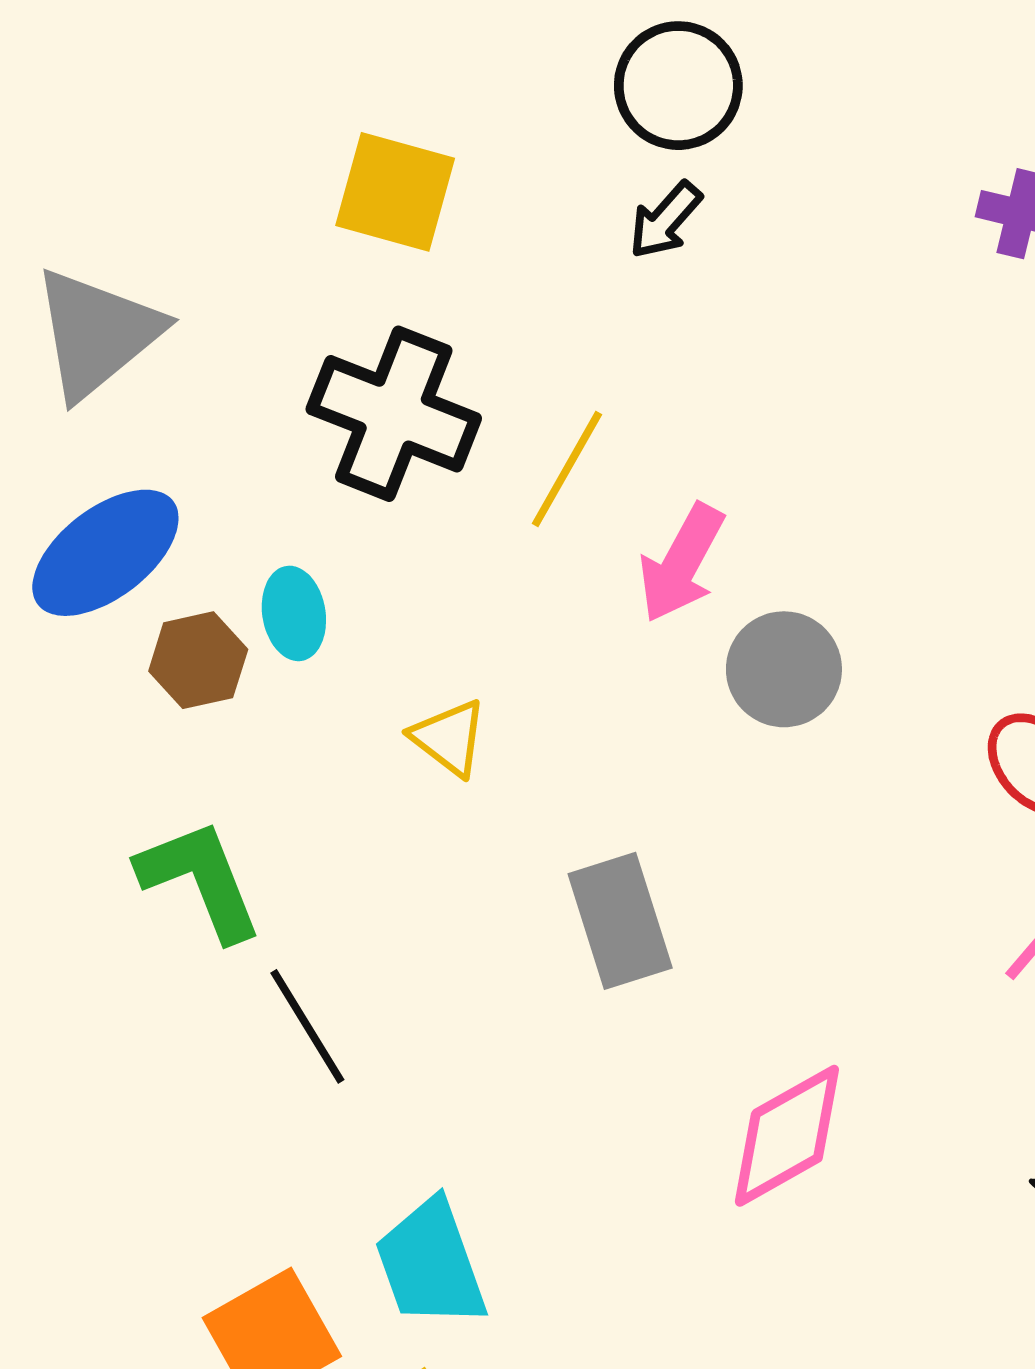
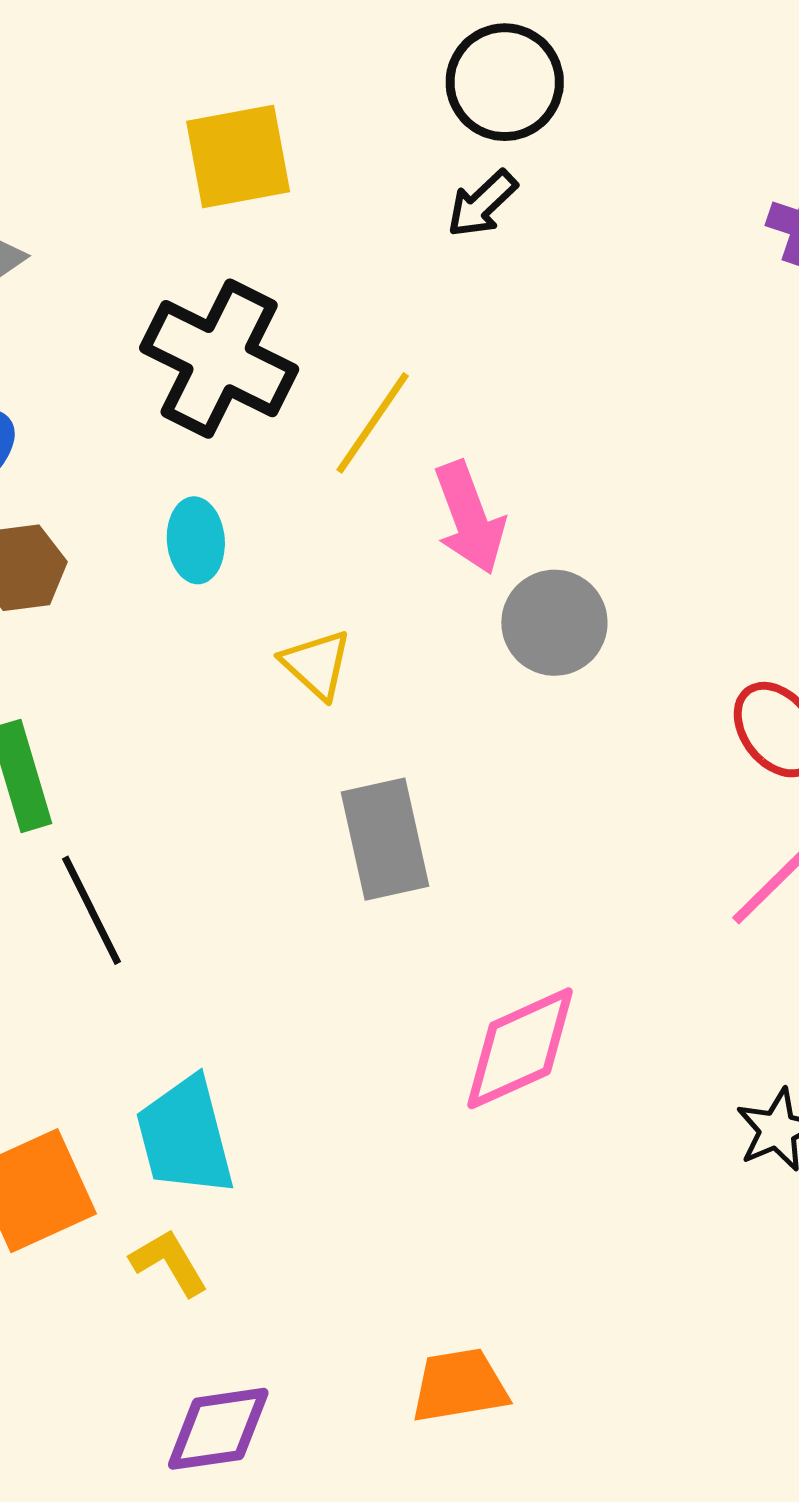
yellow square: (395, 192) -> (238, 156), turned -31
pink arrow: (681, 563) -> (469, 518), turned -54
cyan ellipse: (294, 613) -> (196, 540), moved
yellow triangle: (449, 738) -> (316, 664), moved

